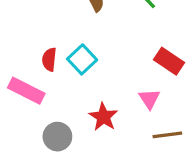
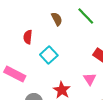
red semicircle: (49, 59) -> (28, 37), moved

